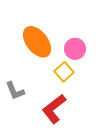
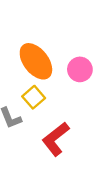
yellow square: (64, 72) -> (34, 97), moved

